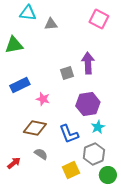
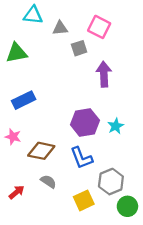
pink square: (99, 19) -> (99, 27), moved
gray square: (67, 73) -> (79, 48), moved
pink star: (43, 99) -> (13, 137), moved
purple hexagon: (88, 104) -> (85, 123), moved
cyan star: (98, 127) -> (116, 126), moved

